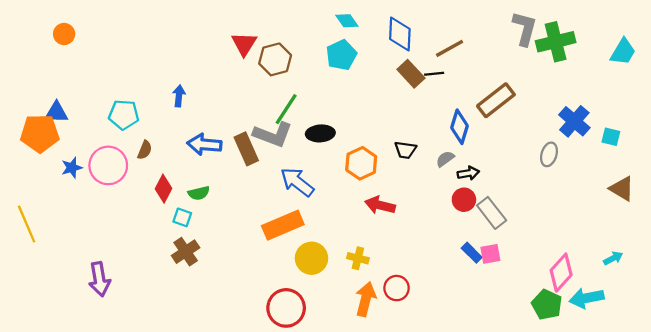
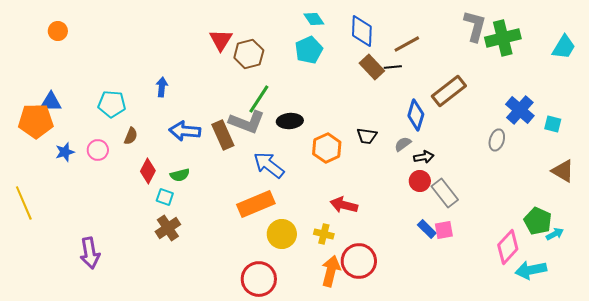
pink circle: (108, 165) -> (98, 150), size x0.6
red arrow: (380, 205) -> (344, 205), moved
red circle: (397, 288) -> (359, 261), size x1.5
green pentagon: (547, 305) -> (538, 221), moved

